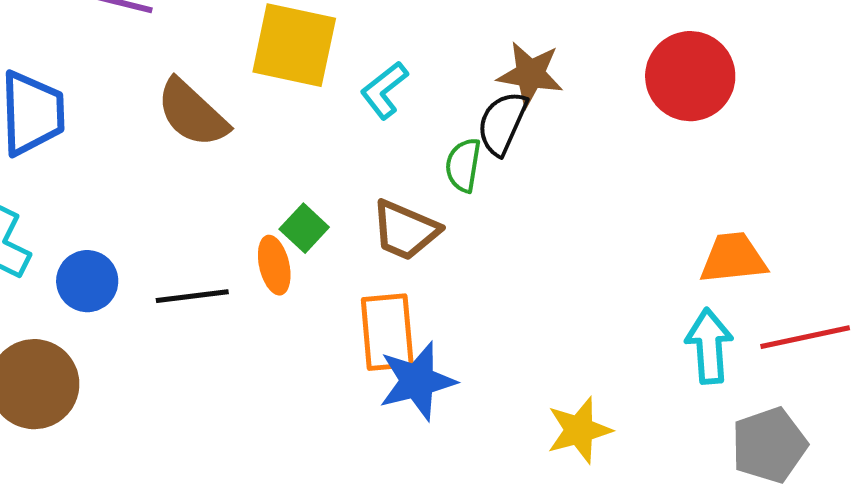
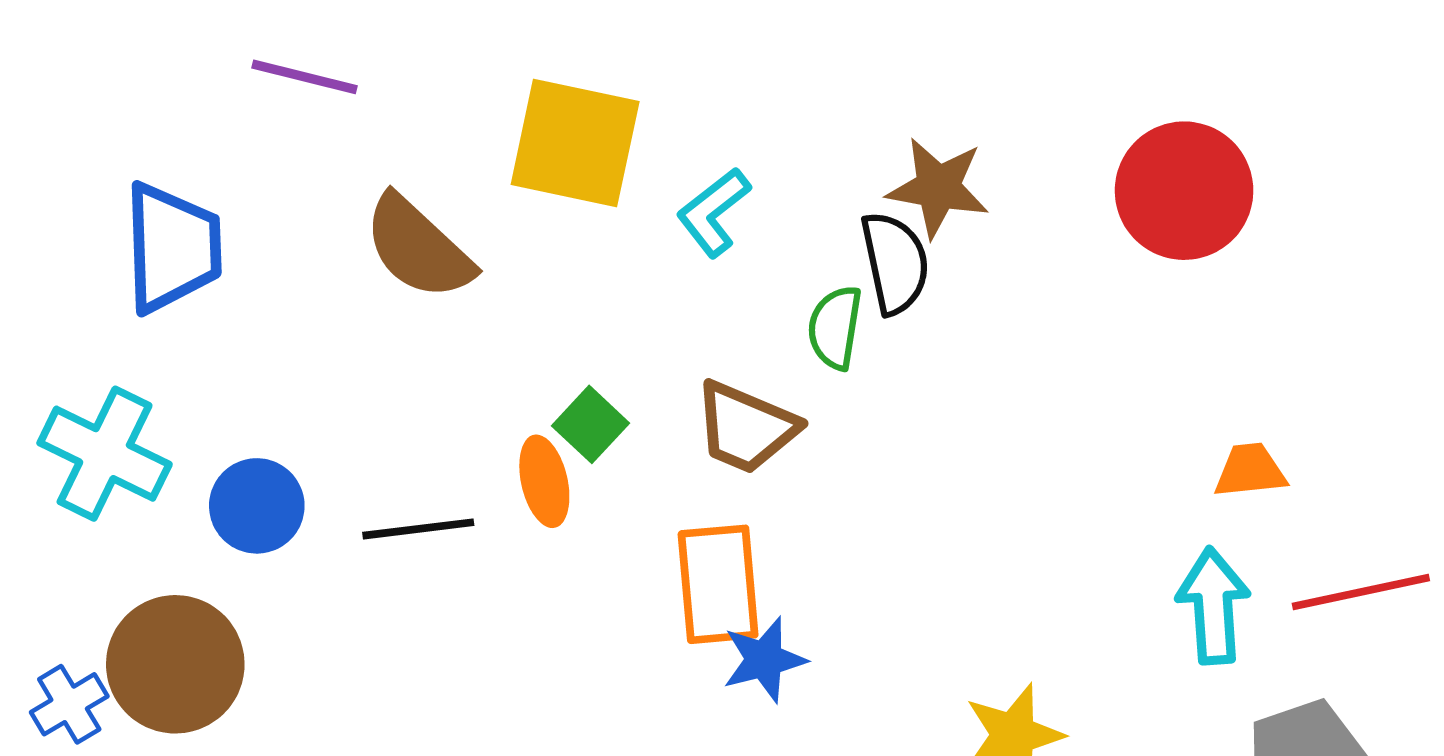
black semicircle: (502, 123) -> (895, 263), turned 144
orange trapezoid: (733, 258) -> (1250, 471), size x0.7
blue star: (417, 381) -> (764, 660), size x0.7

